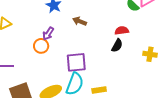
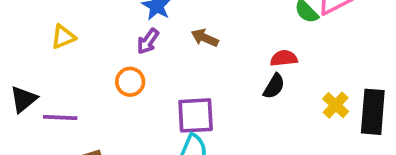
purple arrow: (48, 34) -> (148, 41), moved
yellow cross: (150, 54) -> (336, 105), turned 32

